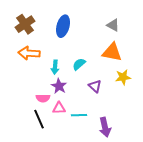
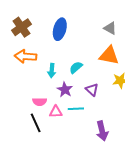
purple star: (59, 86) -> (65, 90), moved
cyan line: (79, 115) -> (76, 109), moved

